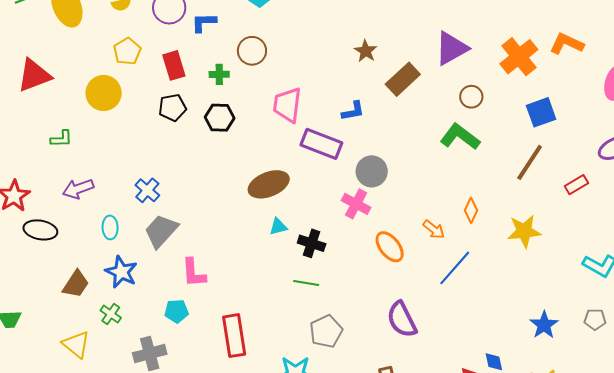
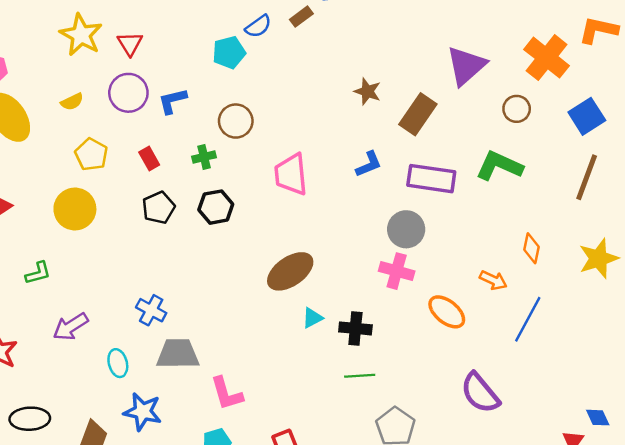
red rectangle: (174, 65) -> (149, 159), size x0.7
brown circle: (471, 97) -> (517, 109), moved
purple rectangle: (321, 144) -> (431, 179), moved
black ellipse: (40, 230) -> (30, 419), moved
gray trapezoid: (161, 231) -> (178, 354), turned 60

